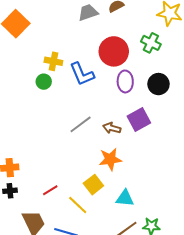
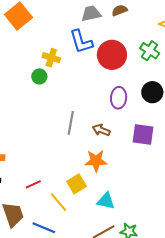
blue L-shape: (82, 74) -> (81, 42), moved
purple ellipse: (125, 81) -> (119, 98), moved
purple square: (139, 120) -> (143, 134), moved, turned 30
gray line: (81, 124) -> (71, 123), turned -50

